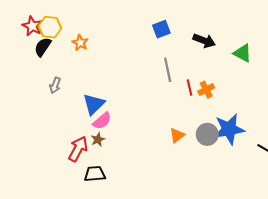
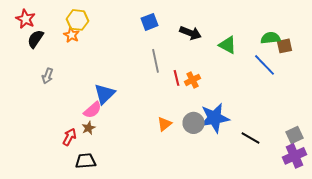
yellow hexagon: (50, 27) -> (78, 20), moved
blue triangle: (94, 104) -> (104, 94), moved
red arrow: (78, 149) -> (70, 137), size x0.7

